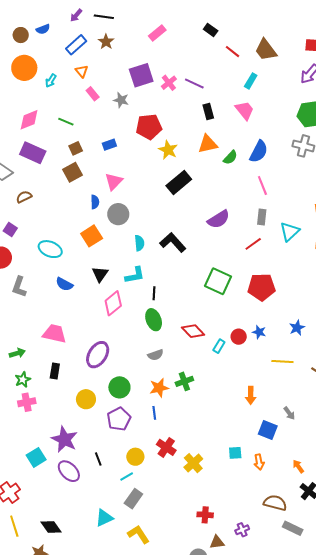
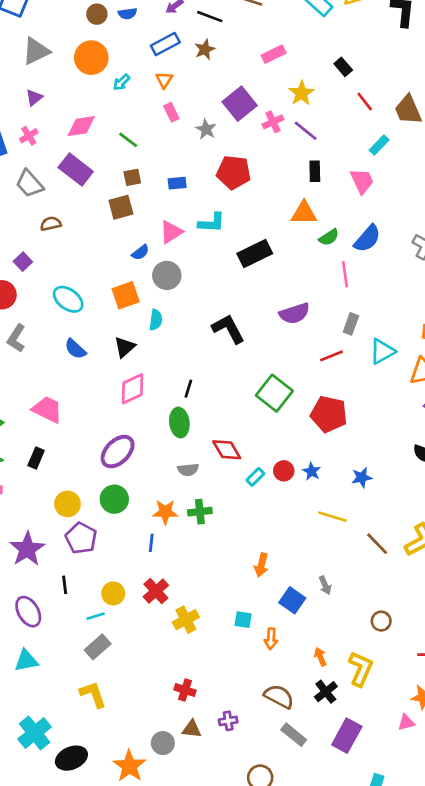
purple square: (141, 75) -> (240, 104), turned -35
yellow star: (168, 150) -> (302, 93), moved
pink line: (262, 185) -> (345, 274), moved
blue semicircle: (95, 202) -> (140, 252), turned 40
cyan semicircle: (139, 243) -> (156, 320), moved
cyan L-shape: (135, 275) -> (212, 223), moved
purple ellipse: (98, 355) -> (118, 452), moved
gray semicircle: (156, 355) -> (188, 470), moved
orange arrow: (251, 395) -> (261, 565), moved
purple pentagon: (119, 419) -> (81, 538), moved, turned -30
purple ellipse: (69, 471) -> (28, 612), moved
cyan triangle: (104, 518) -> (26, 661), moved

